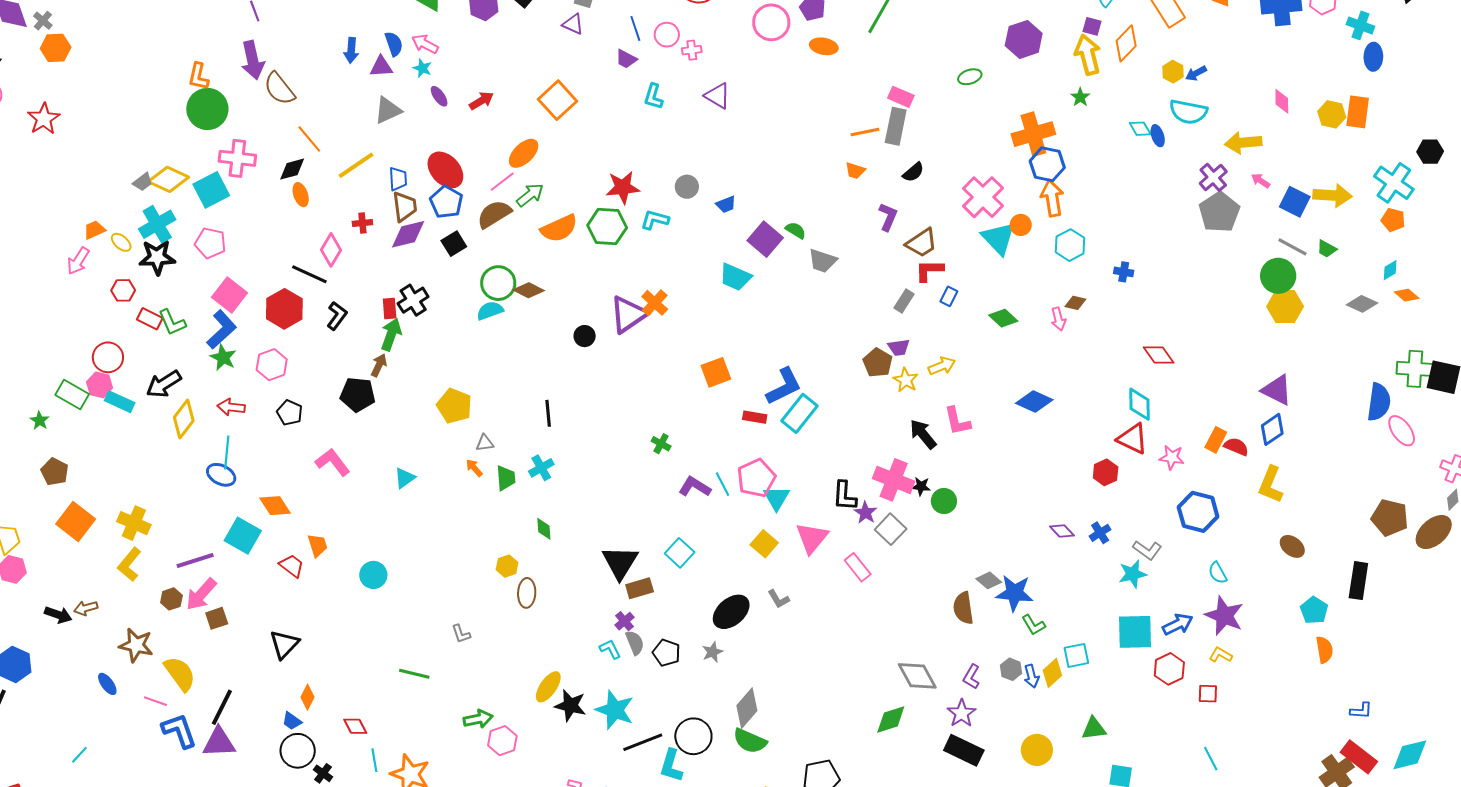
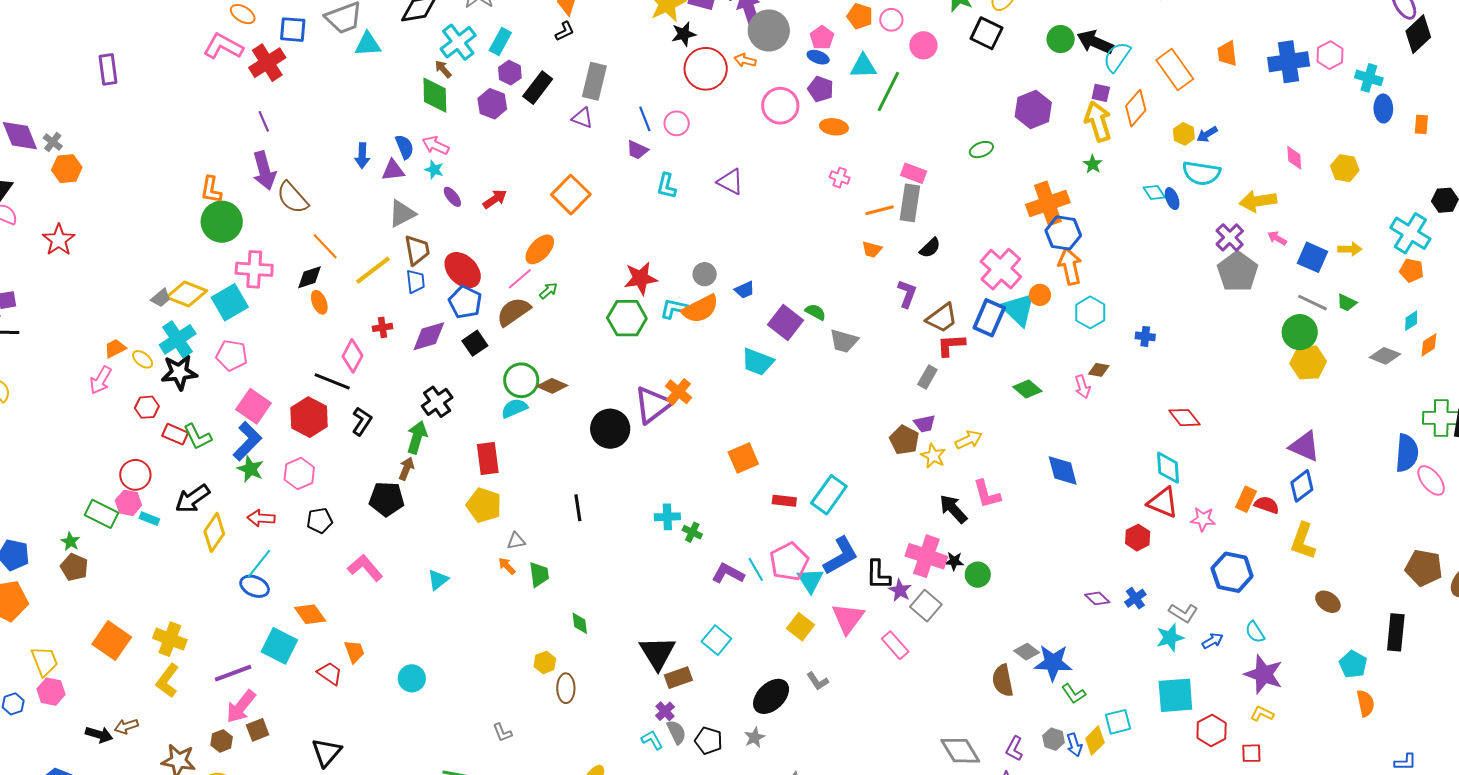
pink cross: (692, 50) -> (840, 178), moved, turned 30
orange rectangle: (1358, 112) -> (1421, 124), moved, size x0.6
green arrow: (530, 195) -> (548, 291), size x0.7
yellow arrow: (1333, 195) -> (1350, 249), size x0.6
brown trapezoid: (405, 206) -> (417, 250), moved
orange semicircle: (559, 228) -> (700, 309), moved
orange diamond: (1407, 295) -> (1429, 345), turned -70
blue rectangle: (949, 296) -> (989, 318), moved, size x1.8
red rectangle: (390, 309) -> (488, 458), moved, size x1.5
black circle: (585, 336) -> (610, 429), size x1.8
blue L-shape: (784, 386) -> (841, 556), moved
blue diamond: (1034, 401) -> (1063, 470), turned 54
cyan rectangle: (120, 402) -> (149, 519), size x0.7
black pentagon: (290, 413) -> (320, 521), turned -30
cyan line: (227, 452) -> (259, 564), turned 36
cyan cross: (541, 468) -> (667, 517), moved, turned 30
brown pentagon: (55, 472) -> (74, 567), moved
brown hexagon: (171, 599) -> (222, 741), moved
blue arrow: (1178, 624) -> (1213, 641), moved, size x0.7

